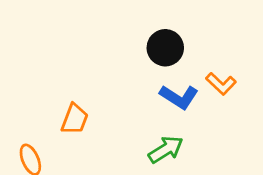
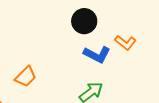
orange trapezoid: (75, 119) -> (26, 77), turned 30

